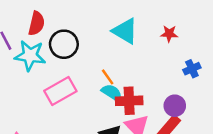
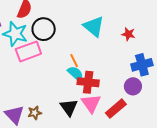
blue cross: (192, 69) -> (142, 65), size x1.5
pink rectangle: (60, 91) -> (28, 51), moved
purple circle: (175, 106) -> (133, 86), moved

